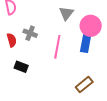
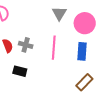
gray cross: (30, 33) -> (26, 45), moved
blue rectangle: (86, 43) -> (82, 51), moved

